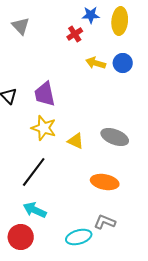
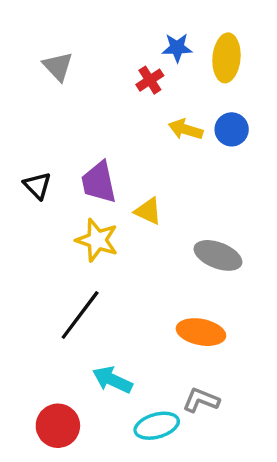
yellow triangle: (76, 141) -> (148, 211), moved
cyan arrow: (35, 210) -> (112, 380), moved

